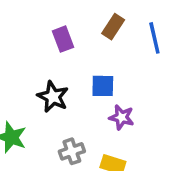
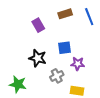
brown rectangle: (113, 27) -> (65, 14), turned 48
gray cross: (72, 151) -> (57, 76), moved

